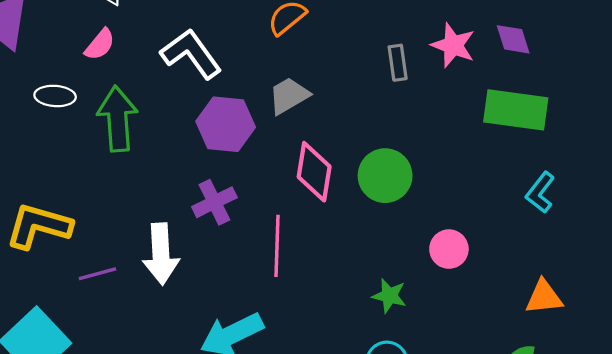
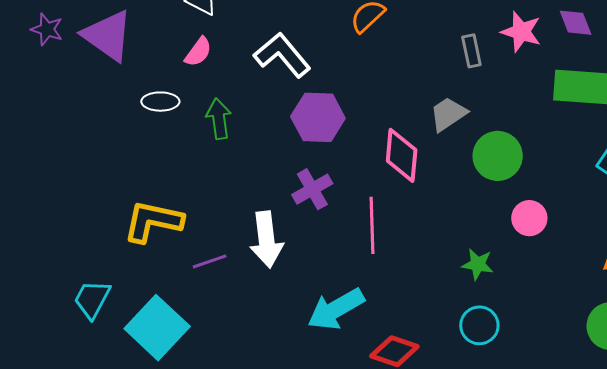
gray trapezoid: (289, 96) -> (448, 114), moved
green arrow: (118, 119) -> (219, 119), size x0.7
green circle: (385, 176) -> (498, 156), moved

